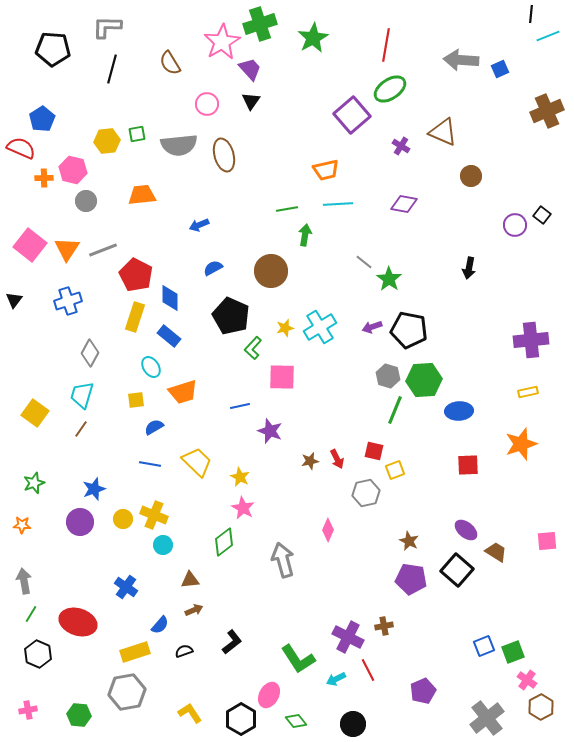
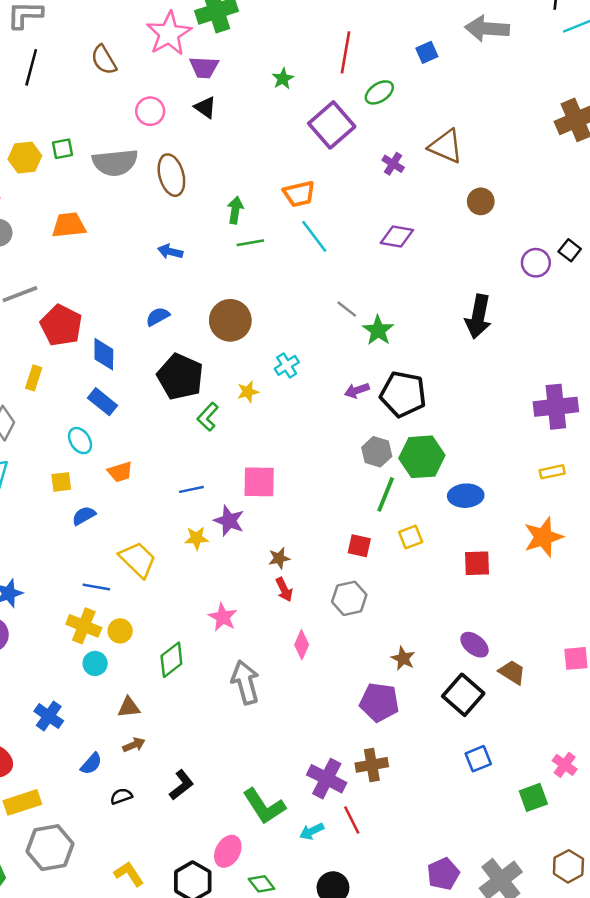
green star: (313, 38) -> (283, 79), moved, size x0.6
red line: (386, 45) -> (346, 52), moved
gray arrow: (461, 60) -> (487, 29), moved
purple trapezoid: (250, 69) -> (204, 67), turned 135
blue square: (500, 69) -> (427, 52), moved
green ellipse: (390, 89) -> (379, 92), size x0.7
black triangle: (251, 101) -> (205, 107), turned -30
cyan line: (338, 204) -> (314, 236), turned 56
blue arrow: (199, 225) -> (170, 251), moved, turned 36
green arrow: (305, 235) -> (235, 210), moved
black arrow: (469, 268) -> (478, 317), size x1.6
yellow rectangle: (135, 317) -> (34, 378), moved, size x0.7
cyan cross: (320, 327) -> (287, 365), moved, size x0.6
pink square: (282, 377) -> (259, 482), moved
orange trapezoid: (183, 392) -> (120, 472), size x0.7
red arrow: (337, 459) -> (284, 590), moved
blue line: (150, 464) -> (96, 587), moved
yellow square: (395, 470) -> (411, 537), moved
yellow star: (240, 477) -> (196, 538), moved, turned -30
pink star: (243, 508) -> (223, 617), moved
yellow circle: (123, 519) -> (120, 631), moved
purple pentagon: (411, 579) -> (379, 702), moved
brown cross: (384, 626) -> (372, 765), size x1.4
blue square: (484, 646) -> (478, 759), moved
yellow rectangle: (135, 652) -> (22, 802), moved
pink cross: (527, 680) -> (565, 765), moved
purple pentagon: (423, 691) -> (443, 874), moved

